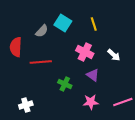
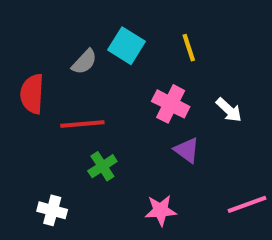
green cross: (65, 84) -> (102, 166), moved, turned 32
pink star: (91, 102) -> (161, 210), moved
white cross: (26, 105) -> (52, 210), turned 32

